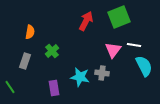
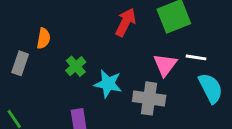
gray rectangle: (25, 61) -> (20, 63), moved
gray cross: (102, 73) -> (149, 98), size x1.5
cyan star: (80, 77) -> (108, 84), moved

